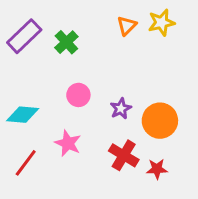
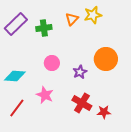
yellow star: (161, 23) -> (93, 15), moved
orange triangle: (127, 26) -> (72, 19), moved
green cross: (66, 42) -> (44, 28), turned 35
orange circle: (160, 121) -> (106, 59), moved

